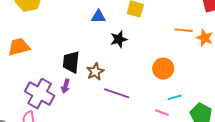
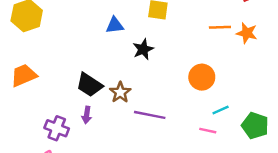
black trapezoid: (71, 62) -> (89, 85), turned -55
purple cross: (40, 93) -> (57, 128), size x0.7

